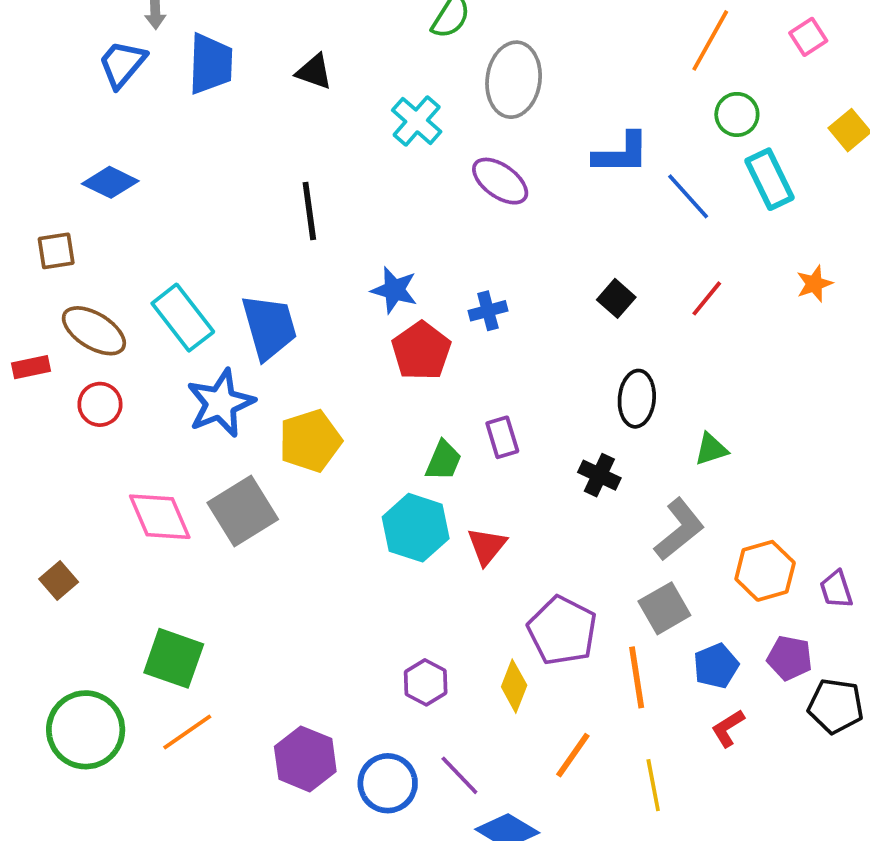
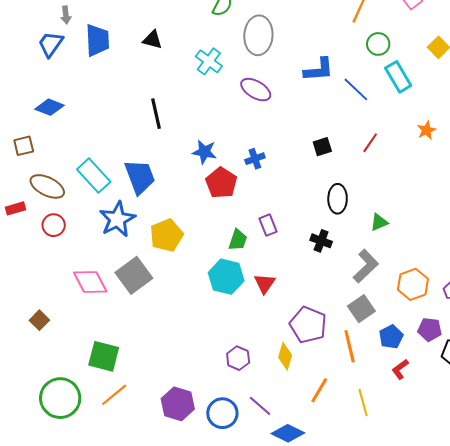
black square: (616, 298) -> (322, 147), turned 36

